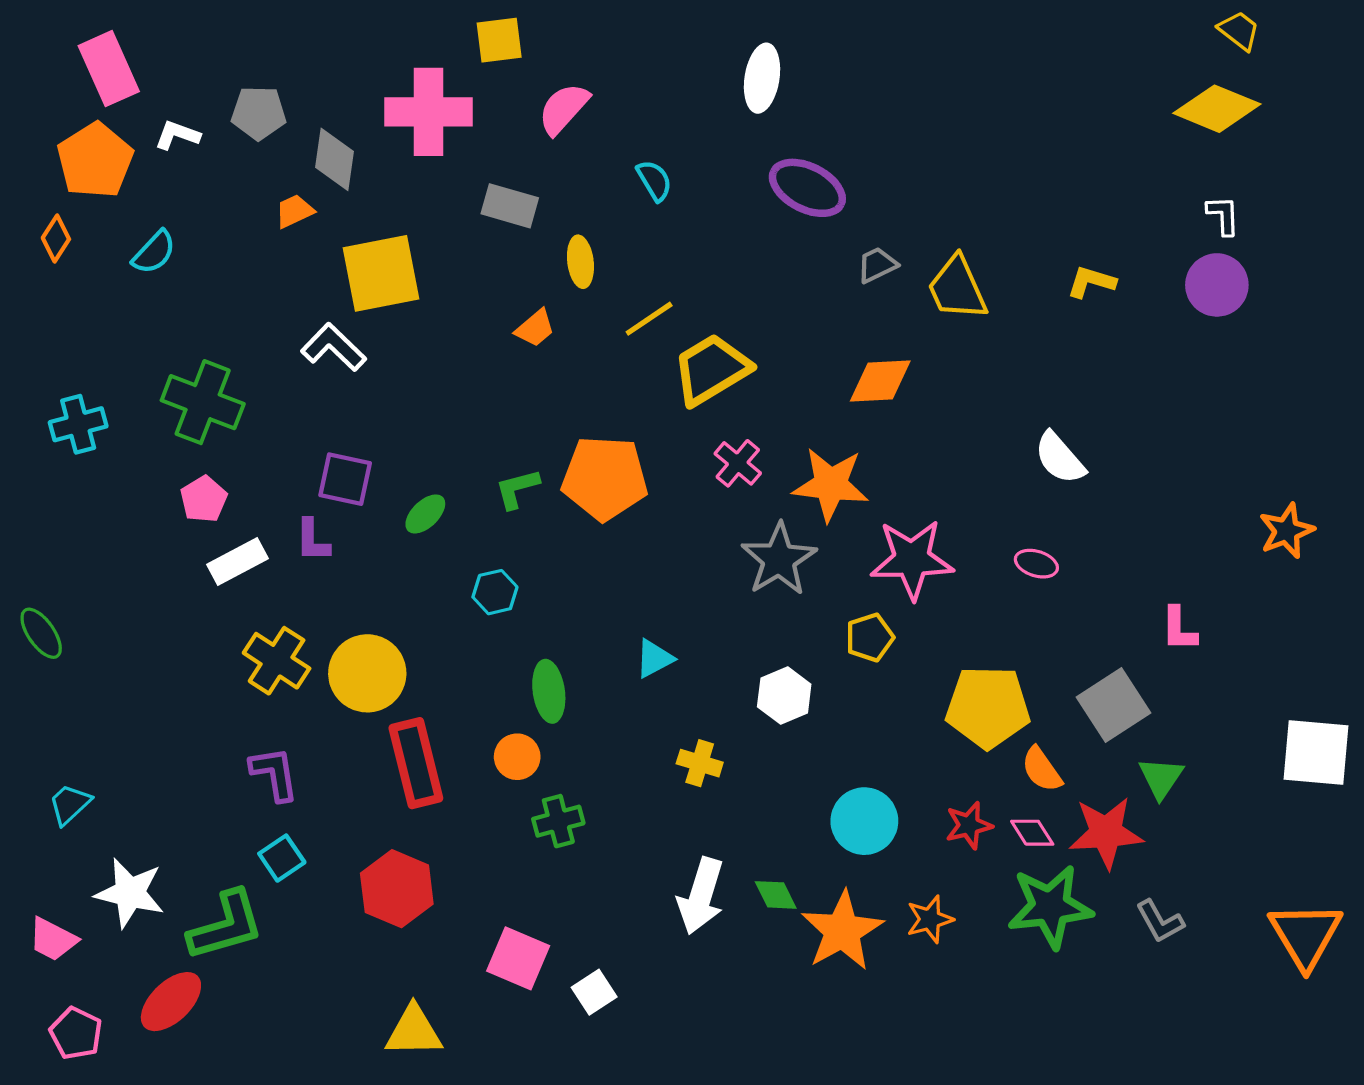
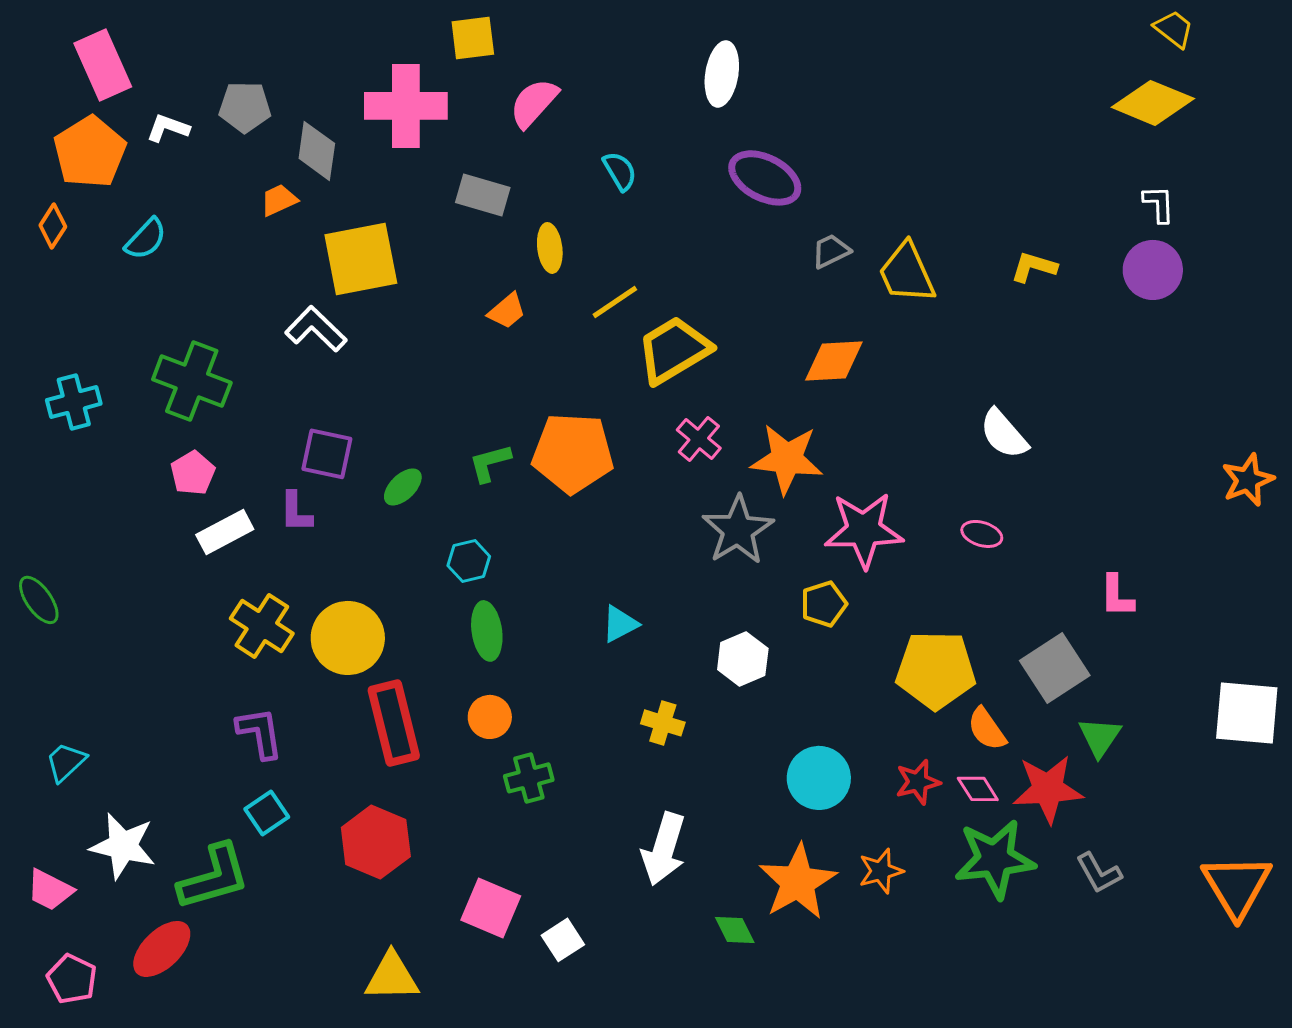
orange star: (1287, 531) -> (1248, 480), moved
green ellipse: (549, 691) -> (487, 631), moved
green diamond: (776, 895) -> (735, 930), moved

